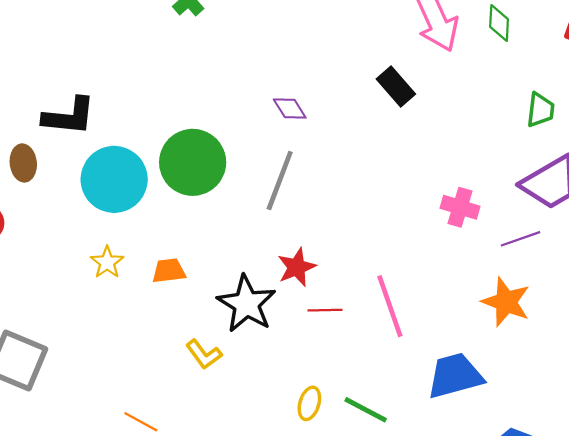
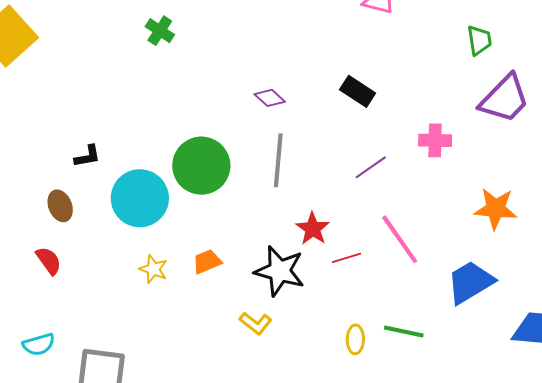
black rectangle: (396, 86) -> (358, 91), moved
black L-shape: (69, 116) -> (87, 156), size x0.6
purple line: (520, 239) -> (371, 167), moved

